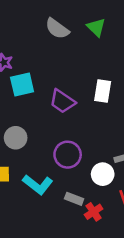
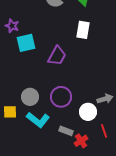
white rectangle: (103, 91) -> (83, 30), moved
purple trapezoid: (62, 101) -> (57, 56), turned -95
gray circle: (16, 138) -> (30, 97), moved

